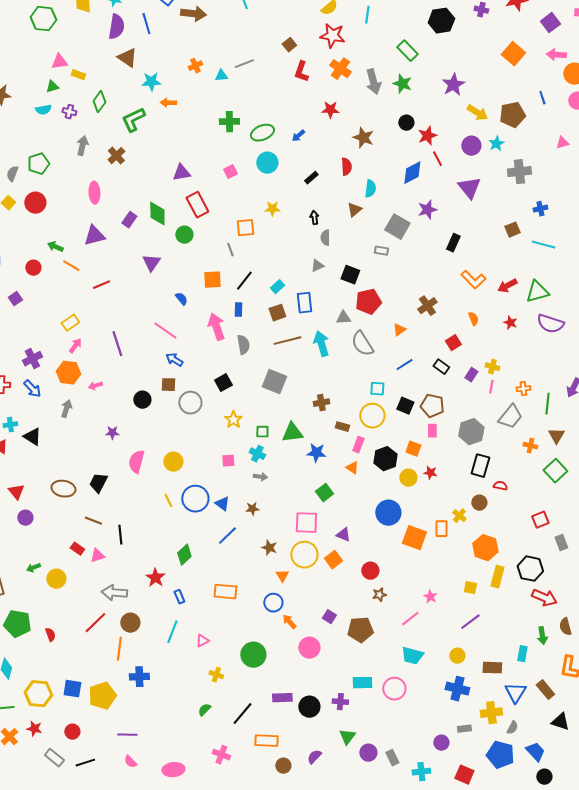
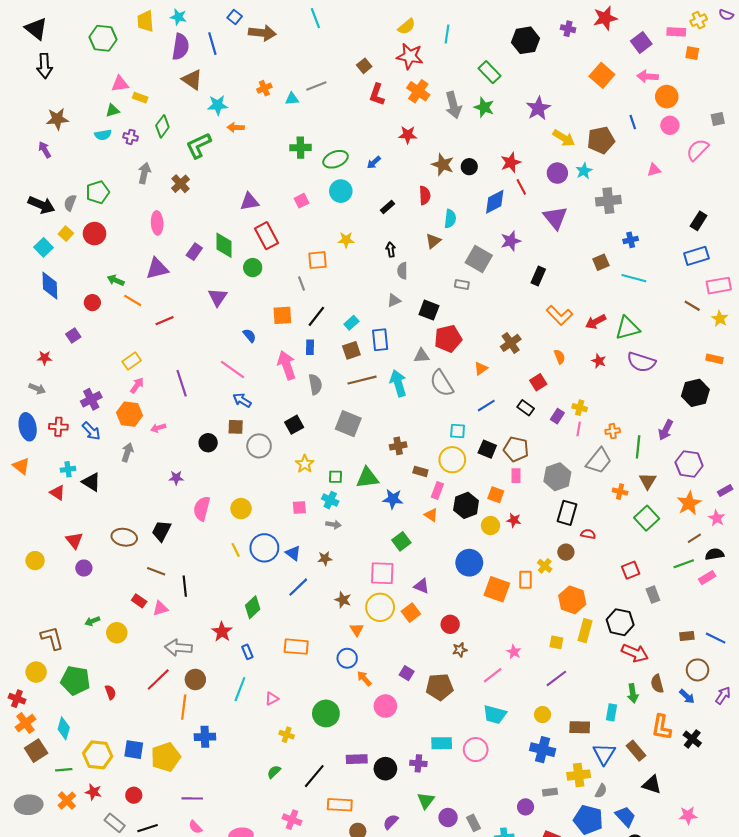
black circle: (406, 123) -> (469, 167), moved

